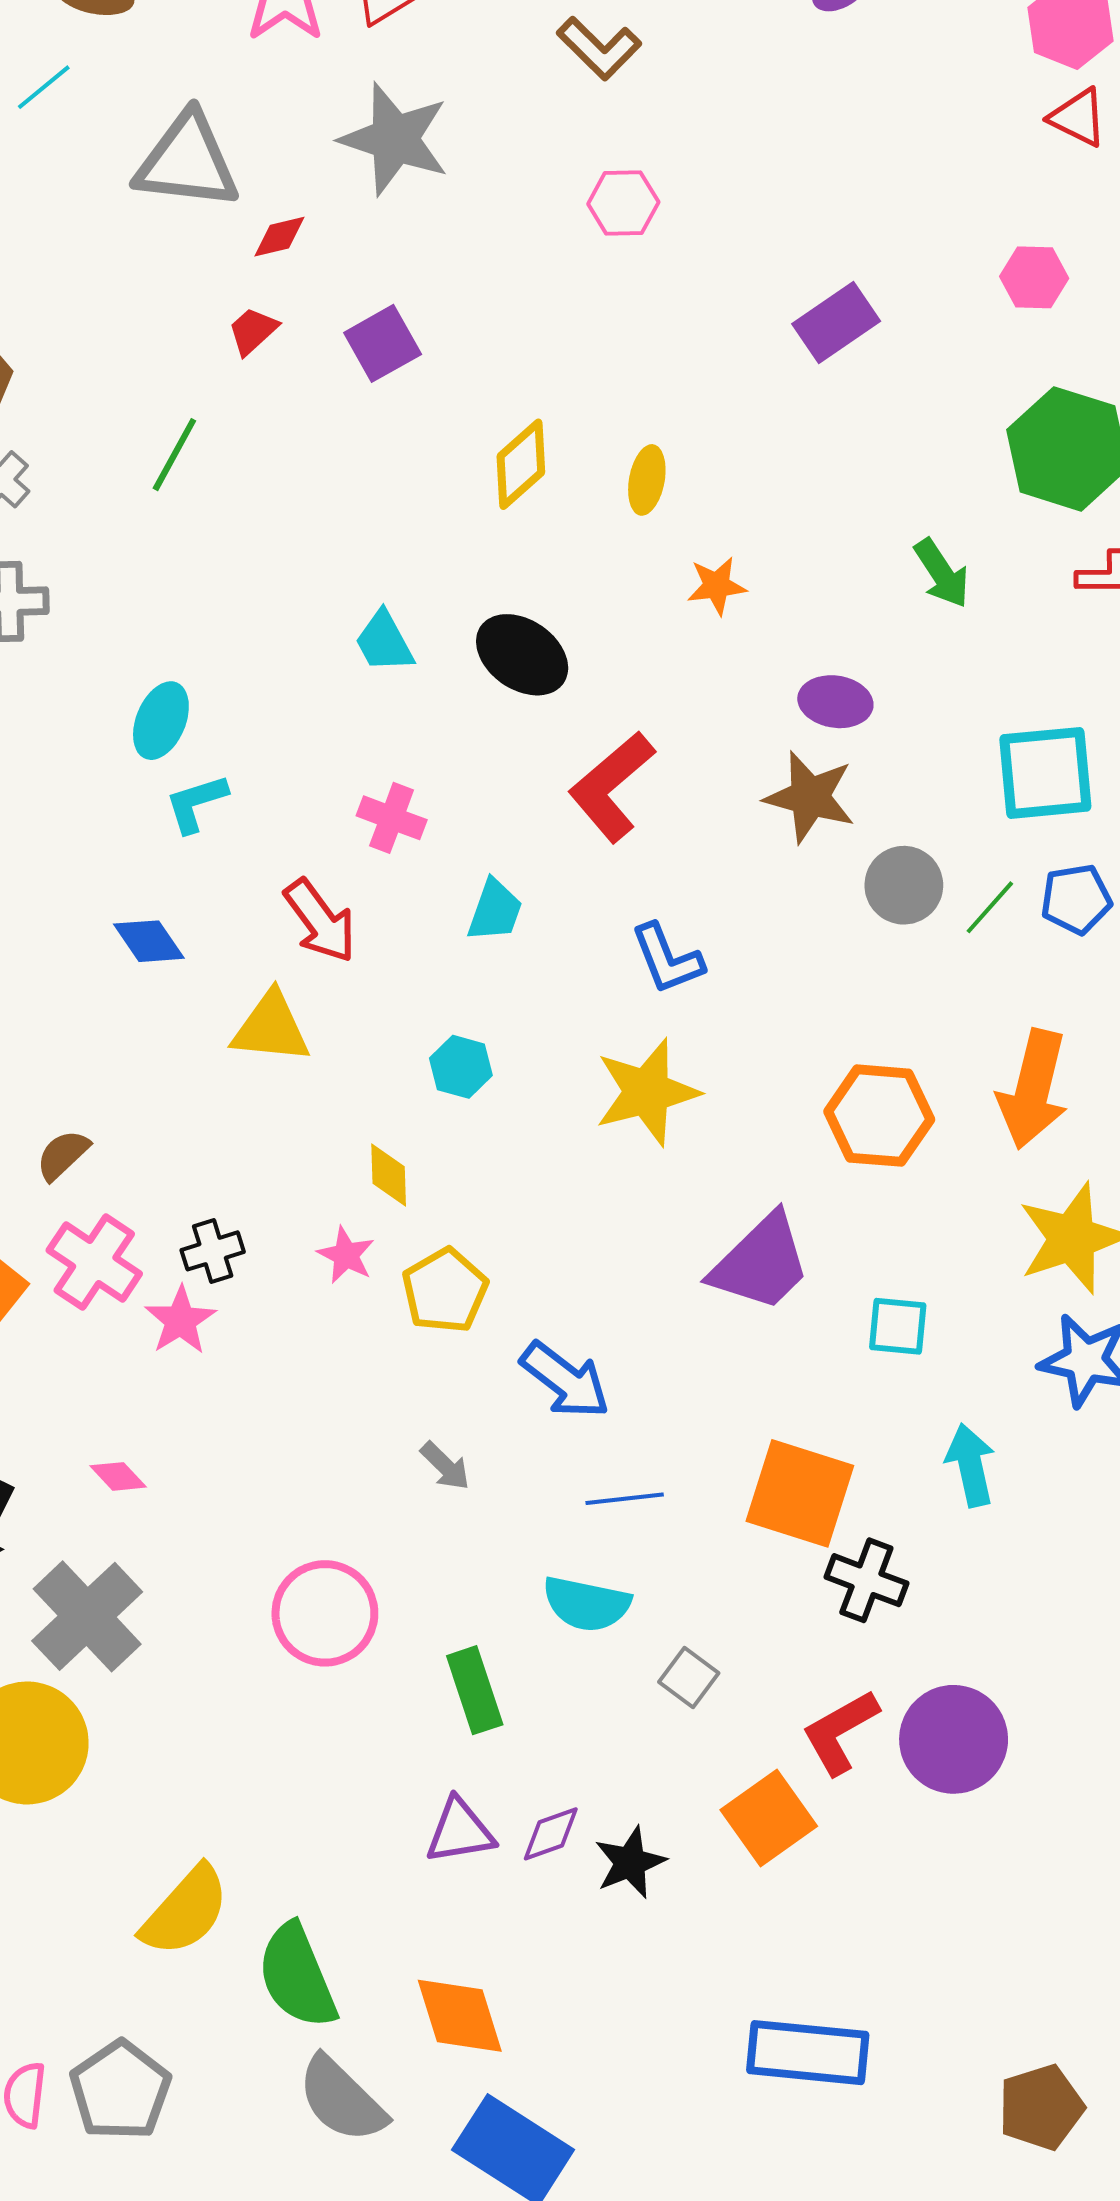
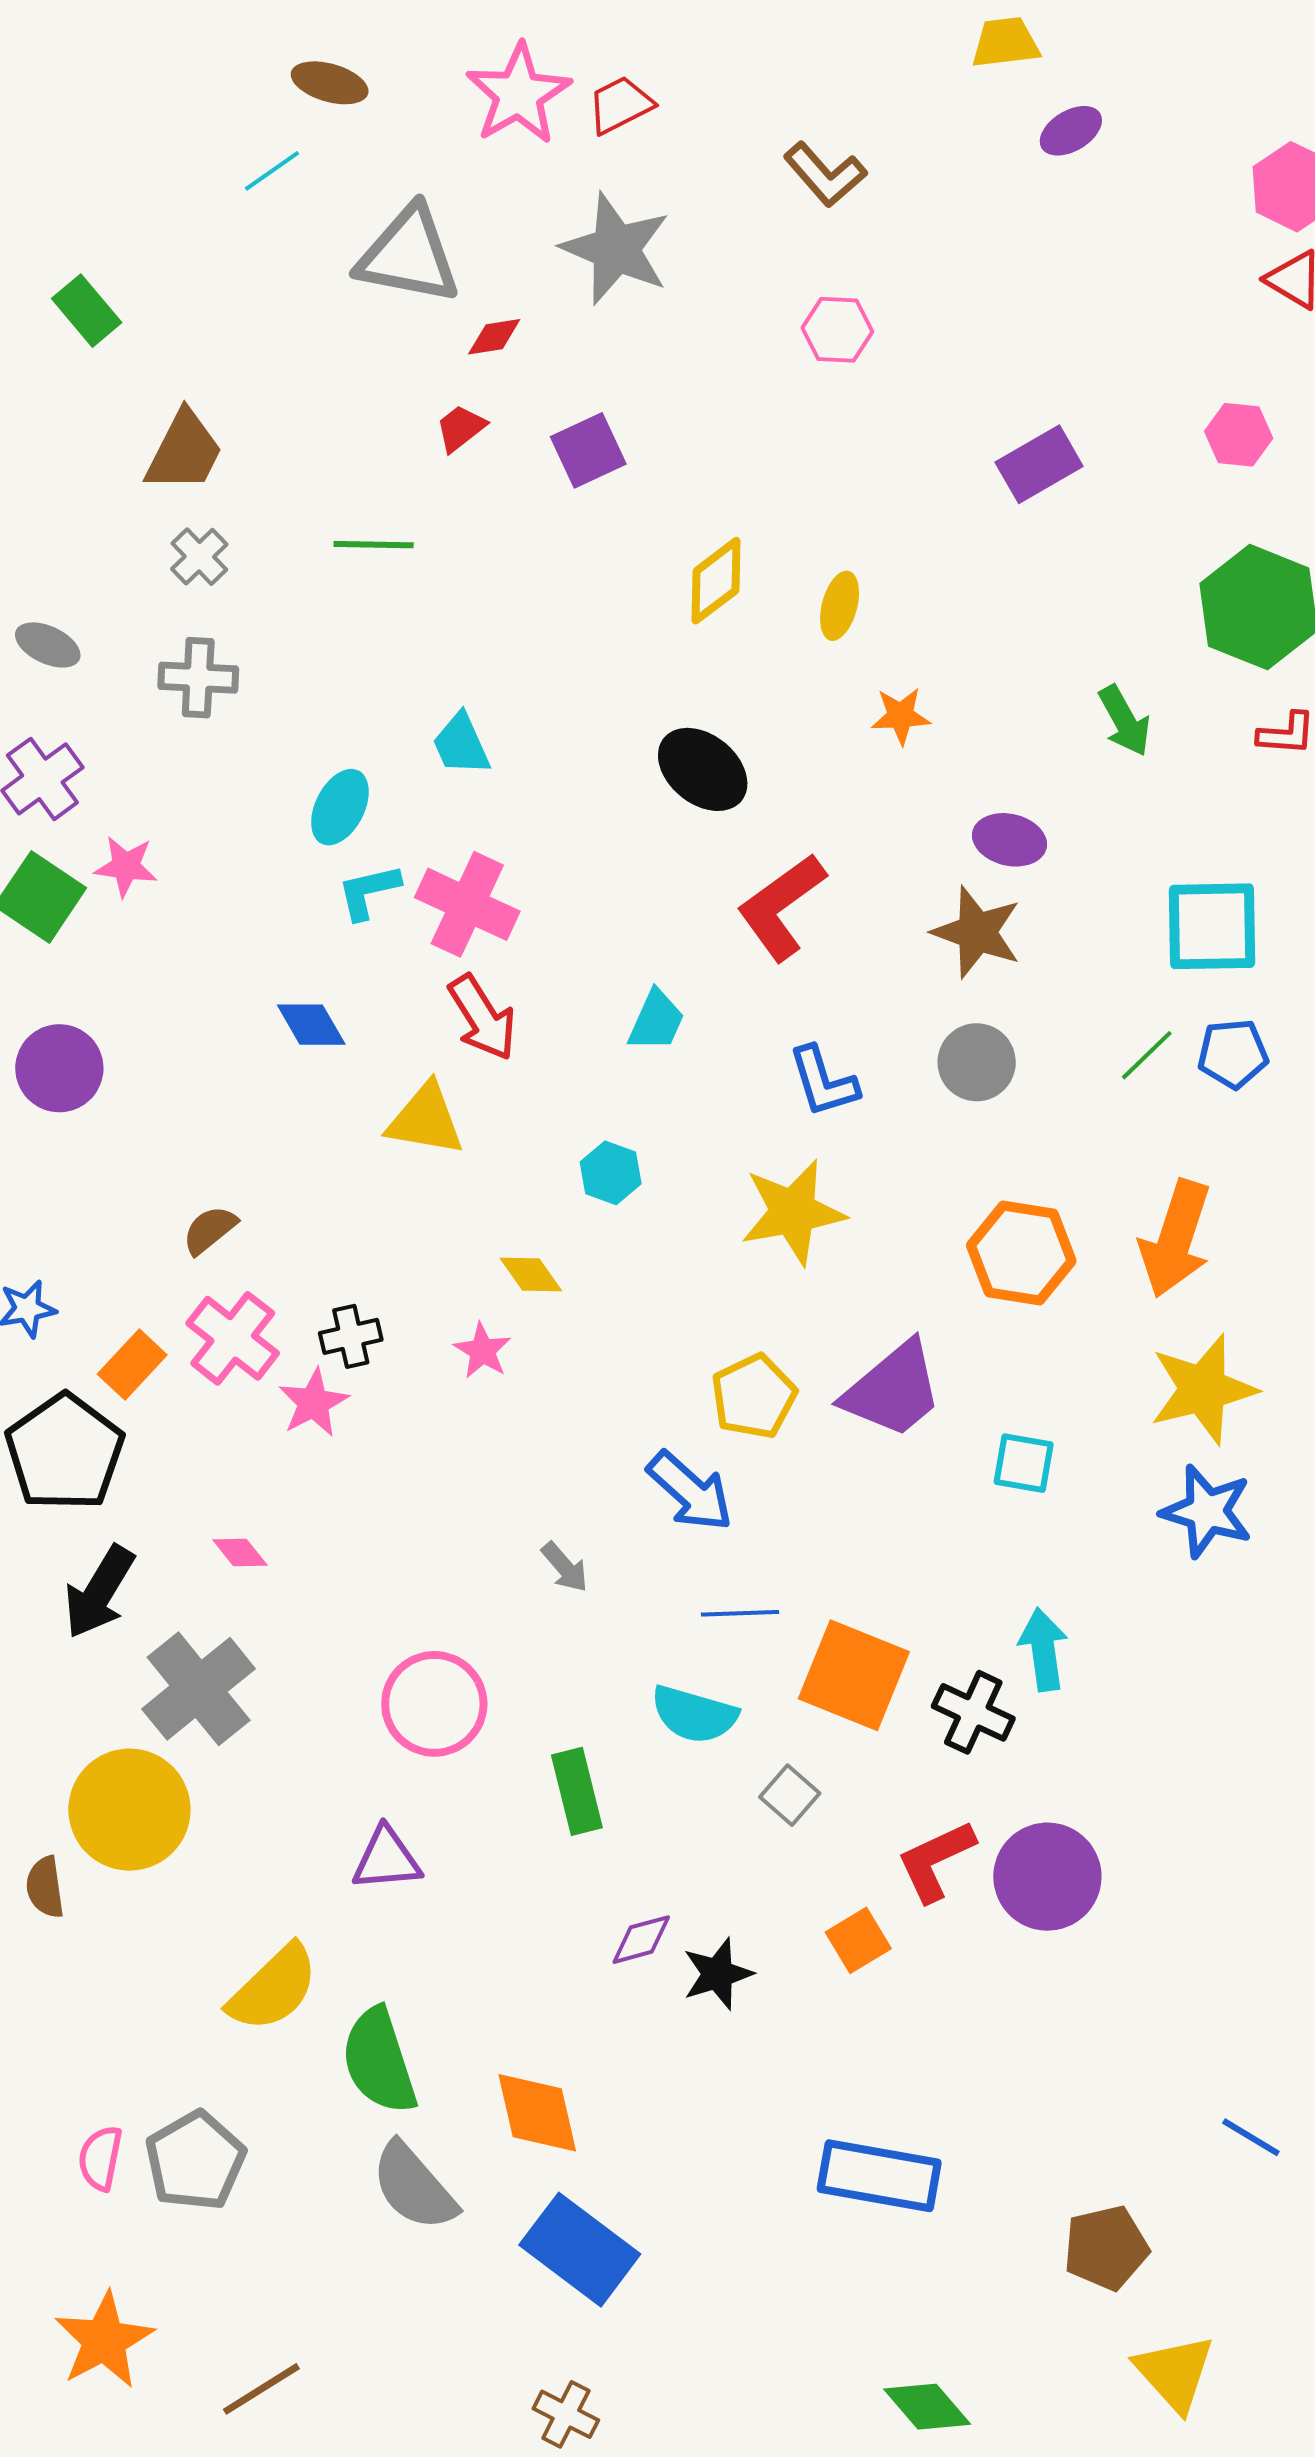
green line: (174, 455) -> (374, 545), turned 58
cyan trapezoid: (384, 642) -> (461, 744), moved
pink cross: (392, 818) -> (467, 904), moved, size x1.5
gray circle: (904, 885) -> (977, 1062), moved
yellow diamond: (389, 1175) -> (531, 1275), turned -38
yellow pentagon: (445, 1291) -> (754, 1396), moved
cyan arrow: (971, 1465) -> (1043, 1650), moved
orange square: (800, 1493) -> (854, 1675), moved
orange square: (769, 1818) -> (858, 1940), size x0.7
purple triangle: (460, 1831) -> (387, 1859), moved

